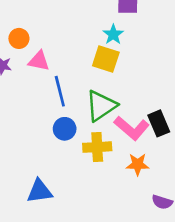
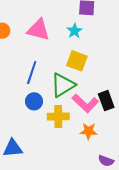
yellow square: (106, 59) -> (77, 61), moved
pink triangle: (39, 61) -> (38, 30), moved, size x1.4
blue line: (60, 91) -> (32, 72), turned 30

